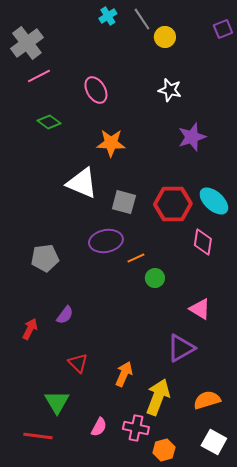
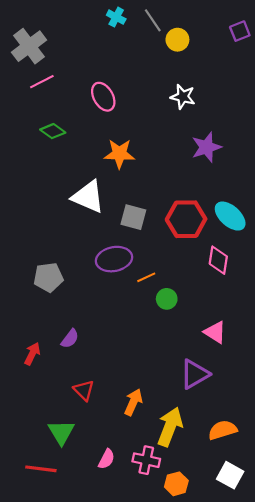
cyan cross: (108, 16) -> (116, 17), turned -30

